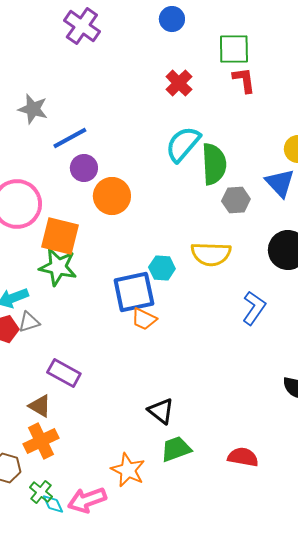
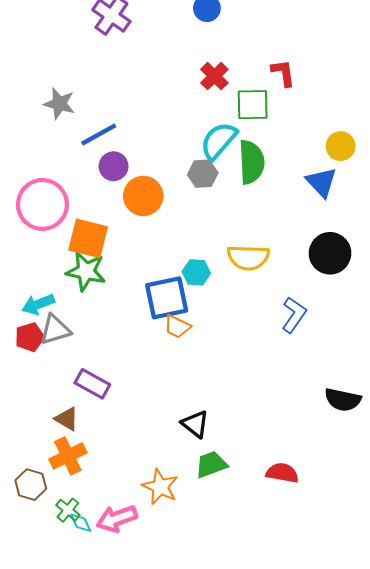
green square: (234, 49) -> (253, 105), moved
gray hexagon: (236, 200) -> (203, 174), moved
gray triangle: (29, 322) -> (55, 330), size x1.4

